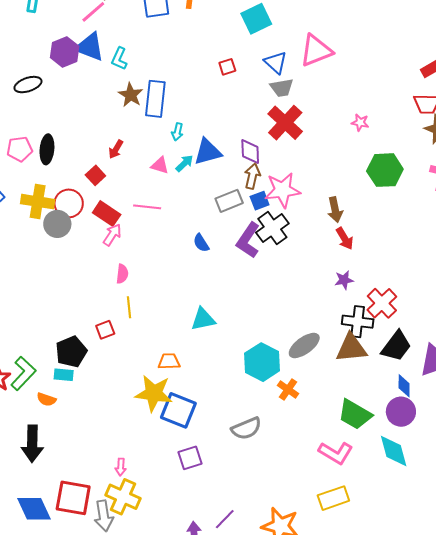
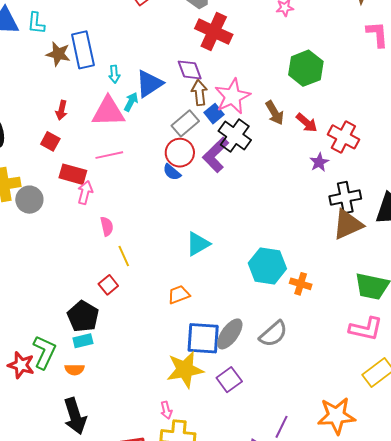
pink triangle: (160, 165) -> (108, 112), size x1.8
green hexagon: (385, 170) -> (306, 68), moved
red circle: (69, 203) -> (180, 153), moved
brown arrow: (335, 210) -> (275, 113), moved
purple L-shape: (248, 240) -> (216, 155), turned 30
red cross: (382, 303) -> (343, 137), moved
gray ellipse: (304, 346) -> (230, 334), moved
yellow star: (154, 393) -> (185, 370), moved

